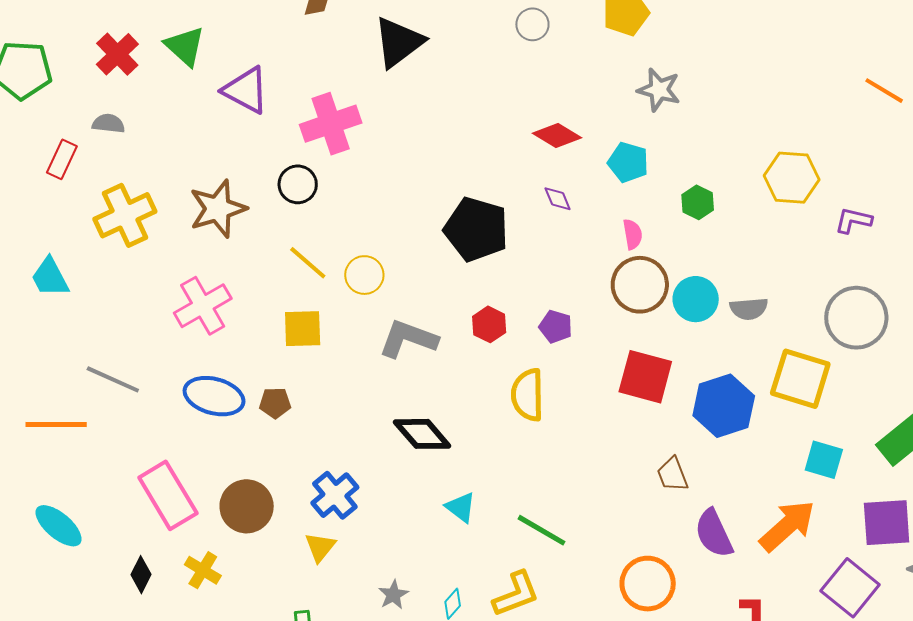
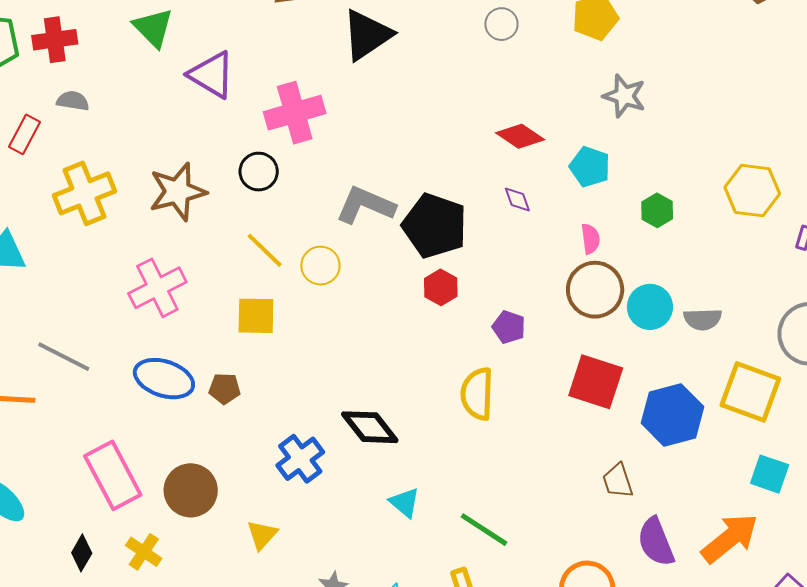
red cross: (117, 54) -> (55, 40), moved, turned 33
red hexagon: (489, 324) -> (441, 287), moved
gray L-shape: (408, 339) -> (365, 205), moved
blue cross: (335, 495) -> (300, 459), moved

